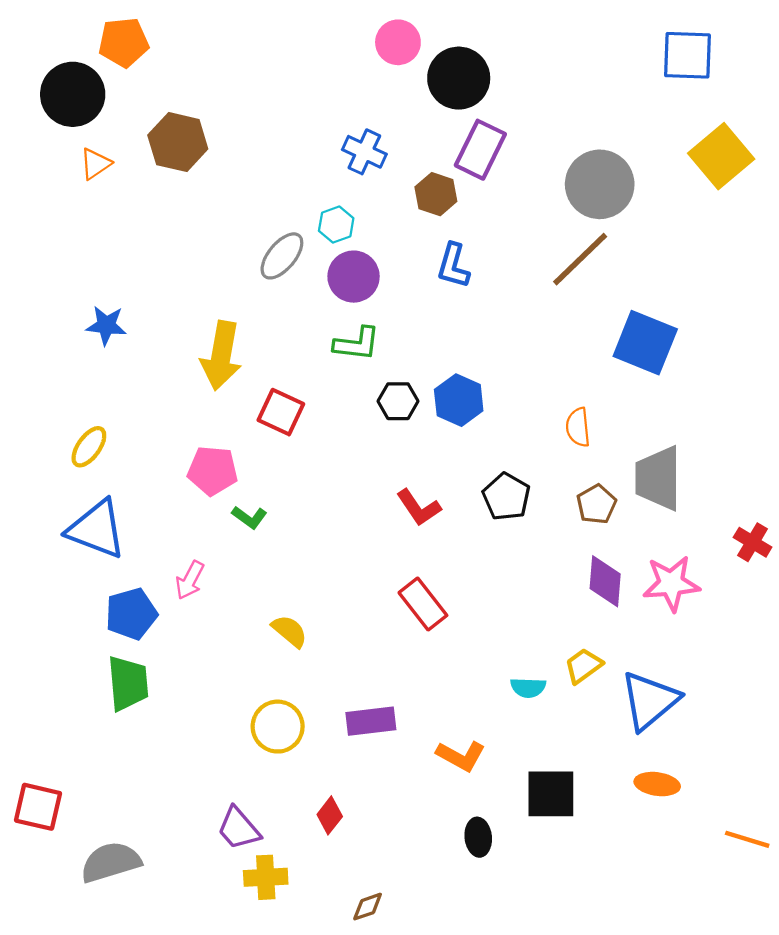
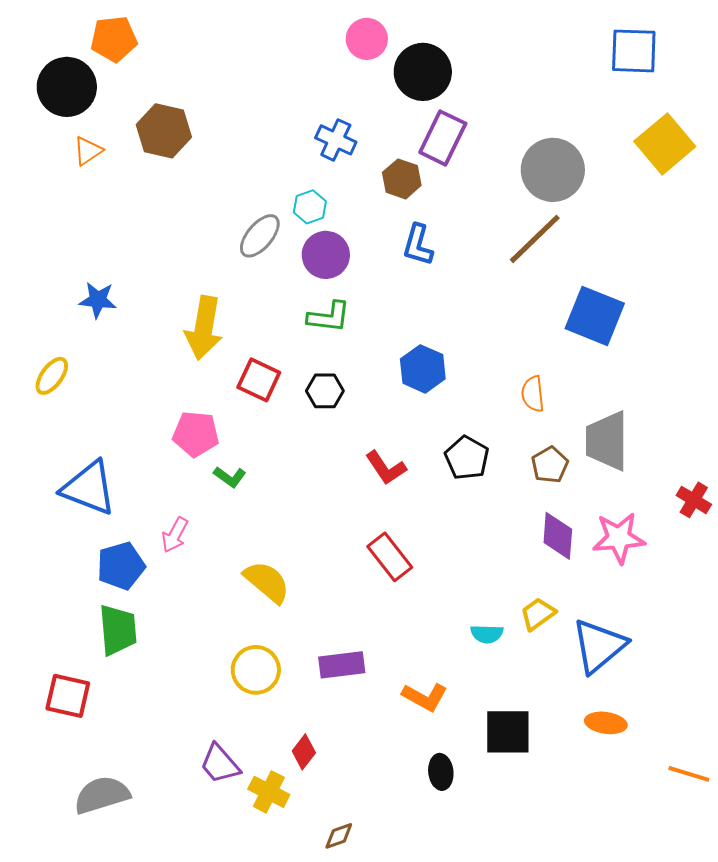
black hexagon: (398, 401) -> (325, 391), moved
yellow ellipse: (89, 447) -> (52, 376), moved
yellow semicircle: (290, 631) -> (267, 582), size x1.4
red square: (38, 807) -> (68, 696), moved
yellow cross: (266, 877) -> (269, 792), moved, turned 30

